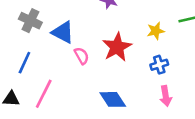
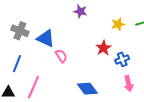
yellow star: (156, 31) -> (118, 24), moved
red star: (117, 47) -> (103, 48), moved, size x0.7

